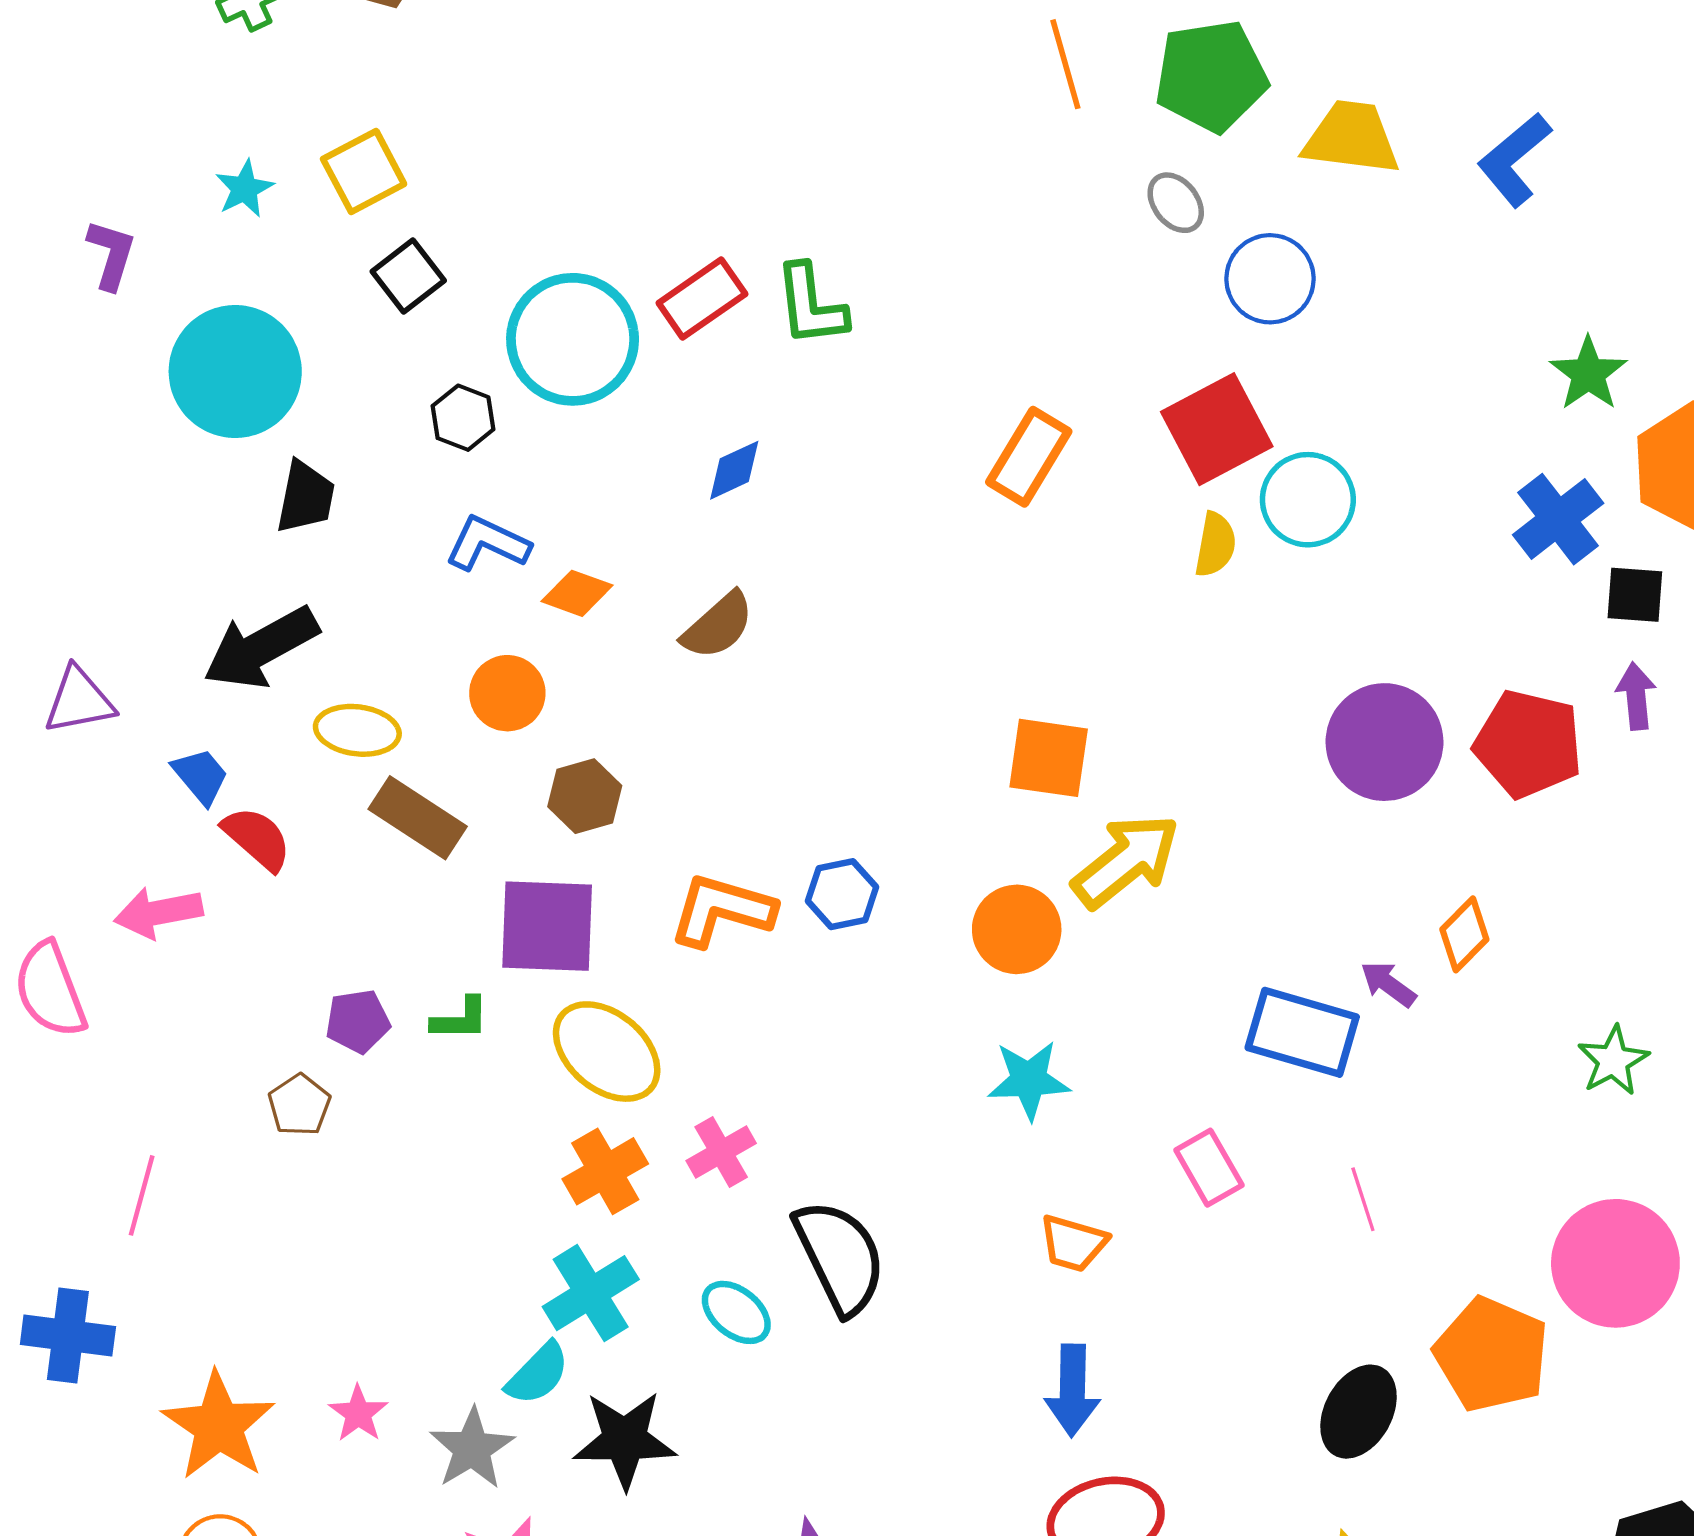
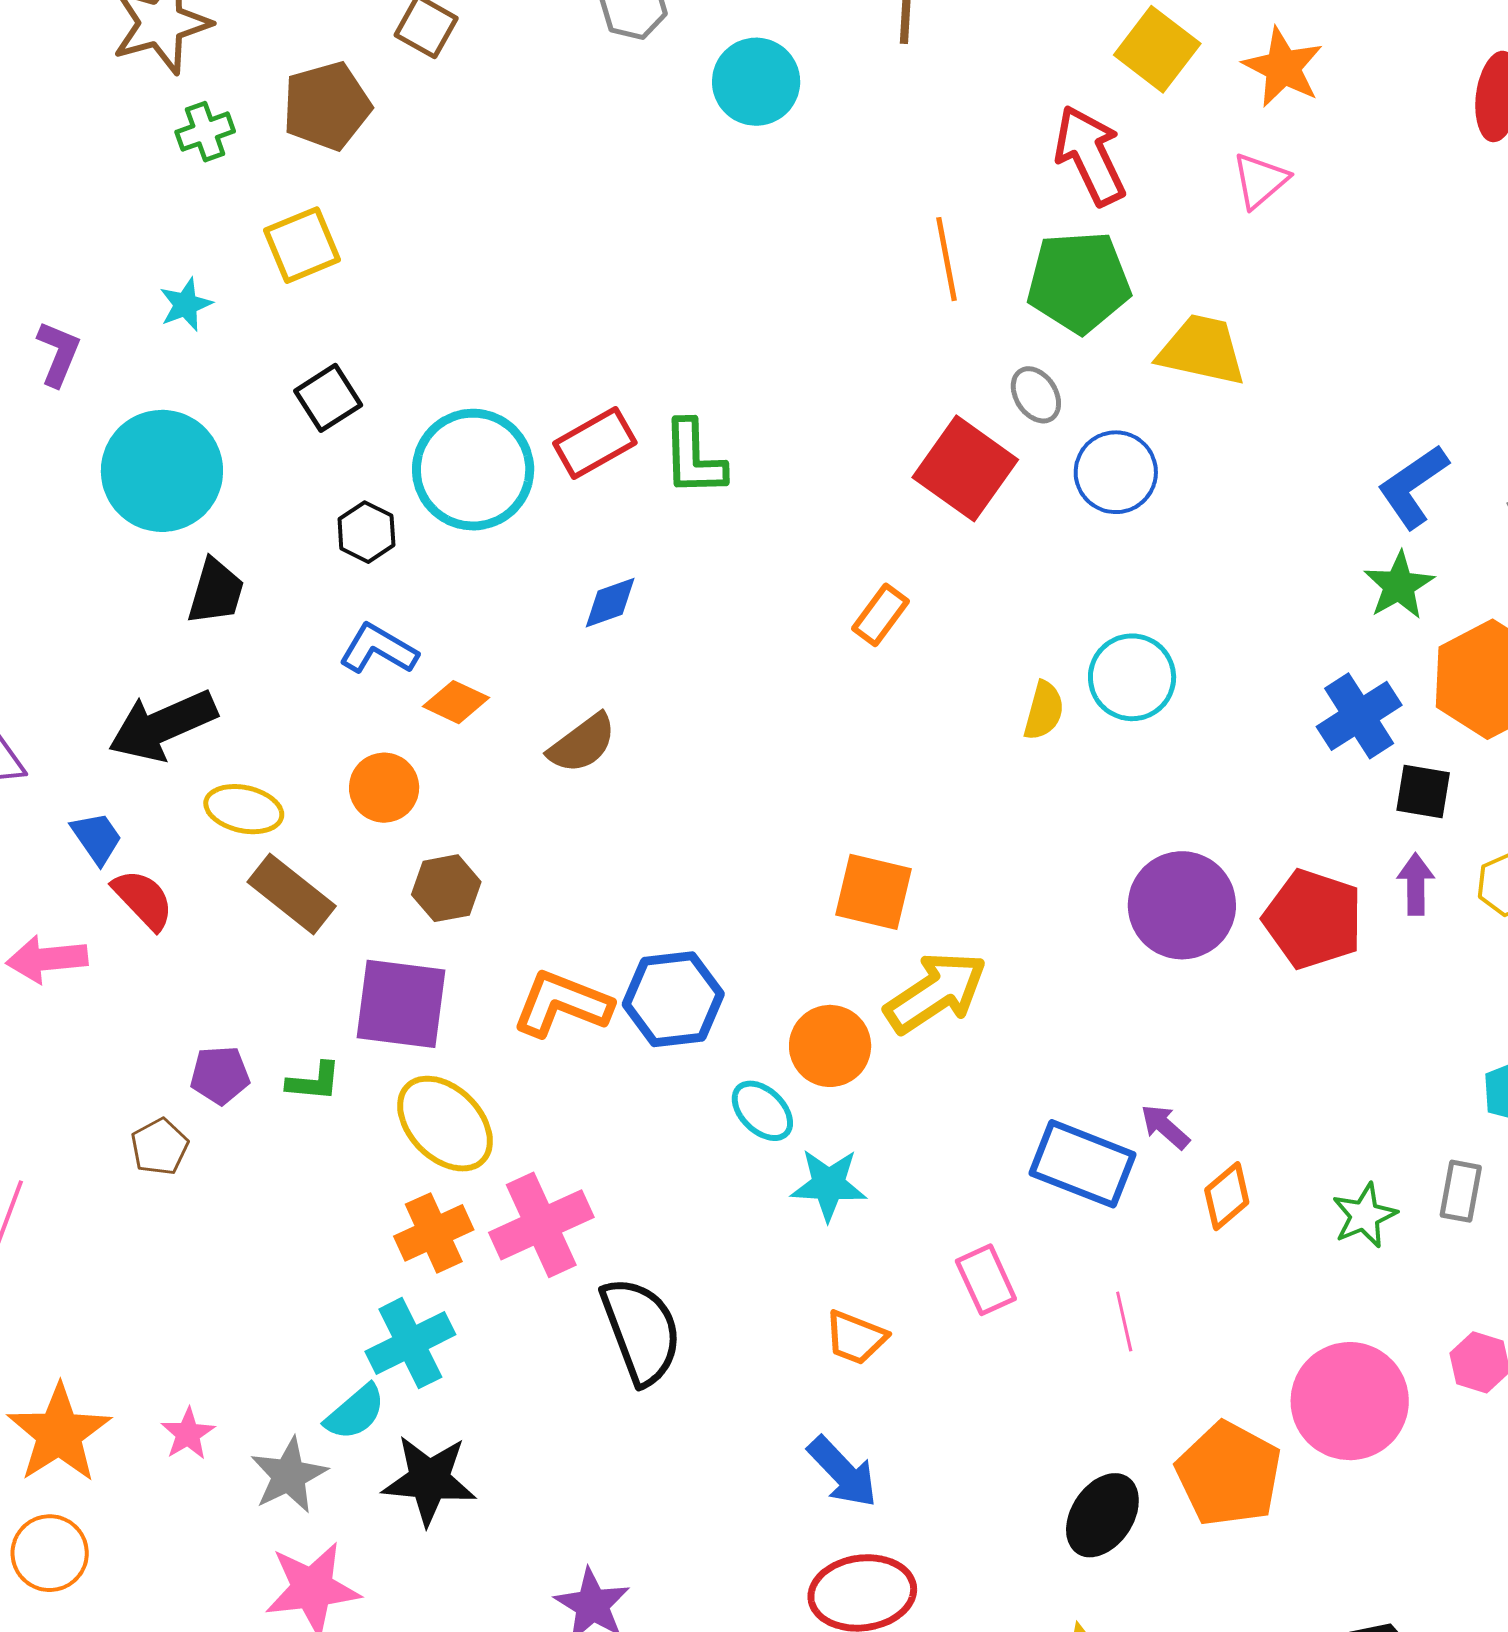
blue L-shape: (1514, 160) -> (1413, 486), moved
yellow square: (364, 172) -> (302, 245), moved
red square: (1217, 429) -> (965, 468), moved, turned -32
orange rectangle: (1029, 457) -> (880, 615), size x0.7
blue hexagon: (842, 894) -> (673, 999), size x1.5
orange diamond: (1464, 934) -> (1227, 1196), moved
pink cross: (721, 1152) -> (541, 1225), size x1.6
cyan ellipse: (736, 1312) -> (762, 1111), moved
blue arrow: (1072, 1390) -> (843, 1472), turned -50

